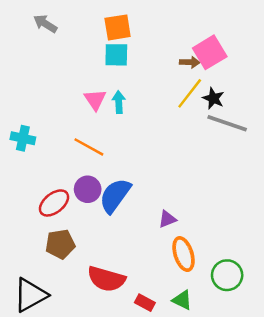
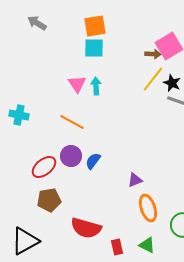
blue semicircle: (115, 196) -> (93, 161), size x0.6
red rectangle: (145, 303) -> (117, 247), turned 49

